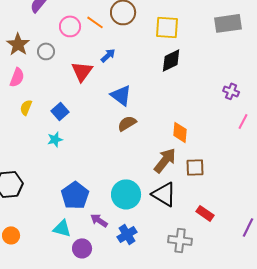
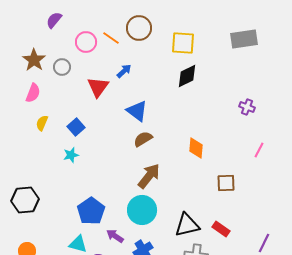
pink line: (243, 121) -> (259, 150), moved
brown arrow: (165, 160) -> (149, 176), moved
brown square: (195, 167) -> (226, 183), moved
black triangle: (164, 194) -> (187, 225), moved, turned -44

